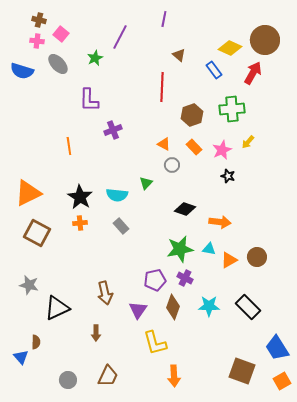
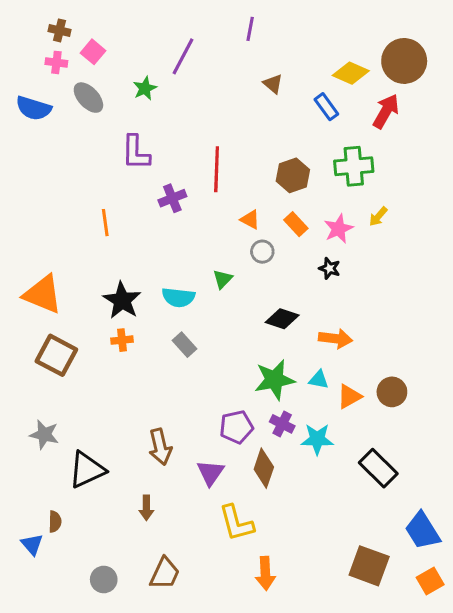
red line: (162, 87) -> (217, 169), moved
black star: (228, 176) -> (329, 268), moved
orange triangle: (28, 193) -> (43, 294), turned 48
cyan star: (209, 306) -> (317, 439), moved

